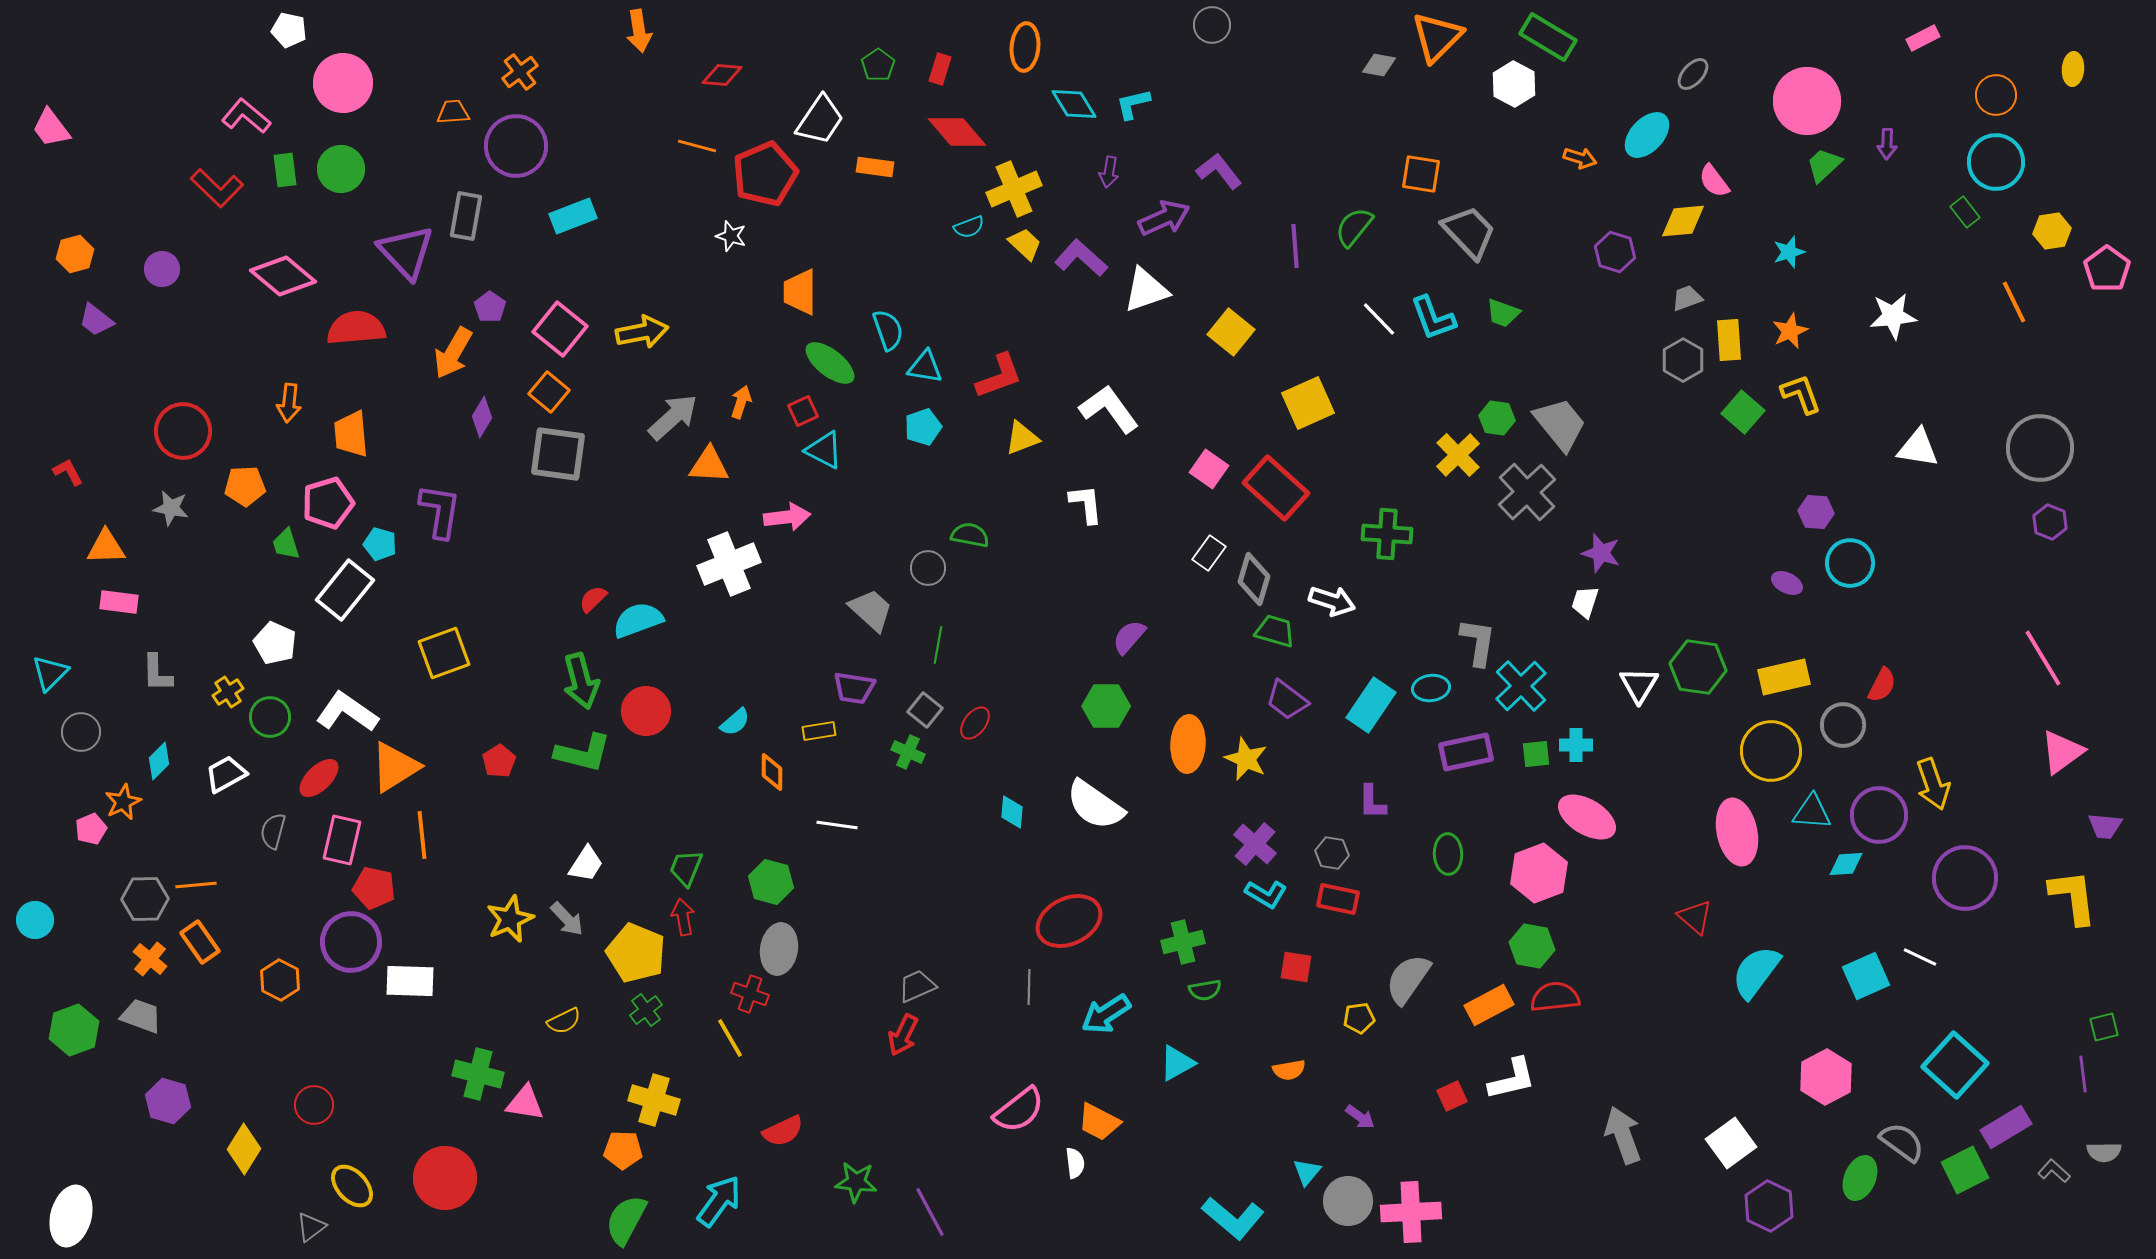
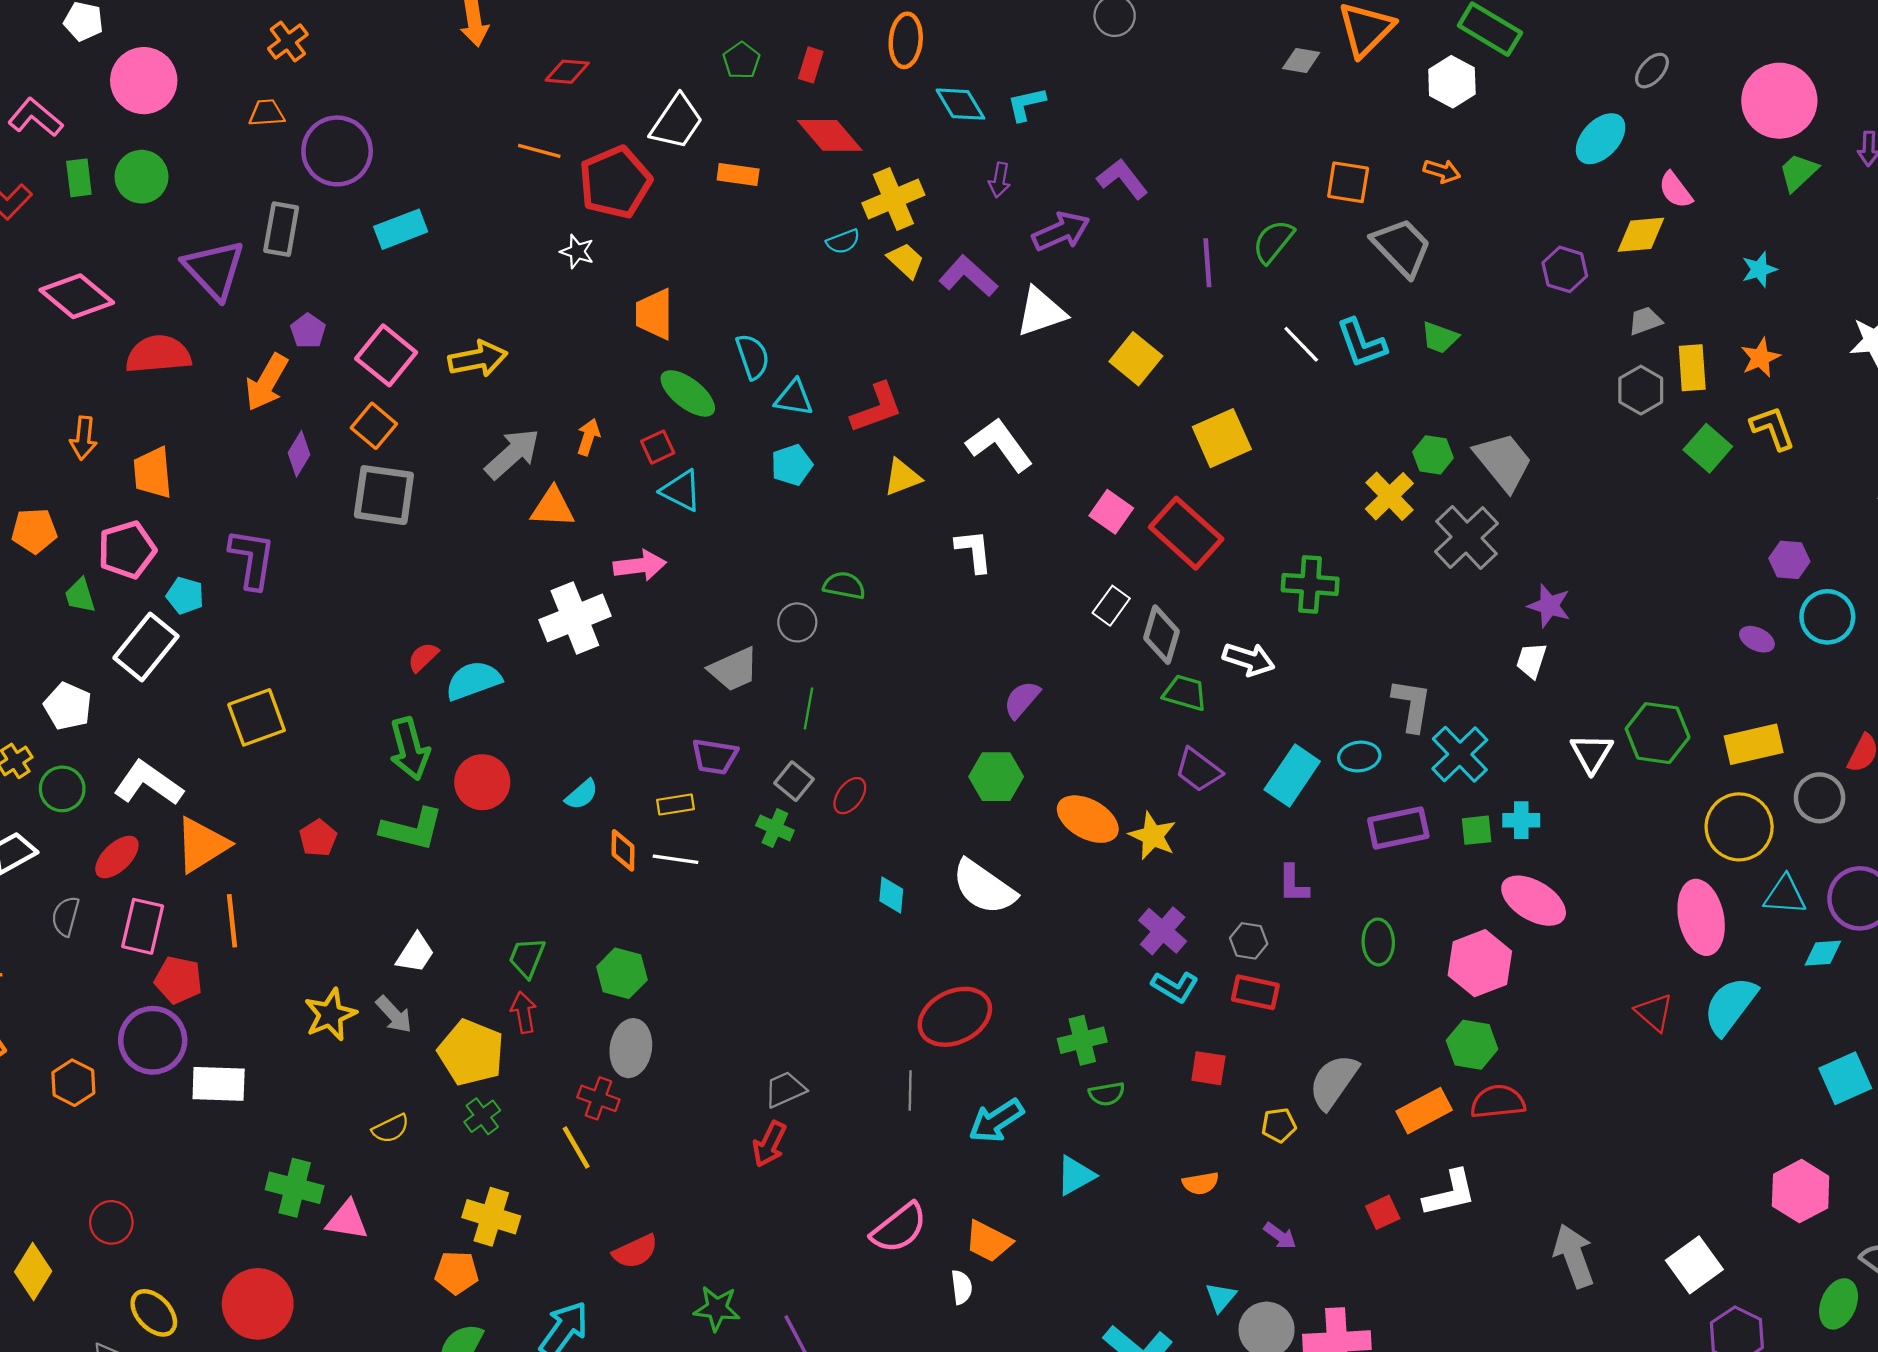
orange cross: (520, 72) -> (288, 41), moved
orange arrow: (1580, 158) -> (1442, 171), moved
gray trapezoid: (871, 610) -> (734, 669), turned 114
orange ellipse: (1188, 744) -> (1088, 819), turned -64
white line: (837, 825) -> (676, 859), moved
cyan semicircle: (1756, 972) -> (1730, 1006), moved

